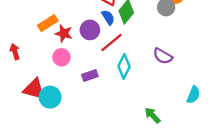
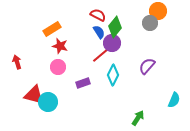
orange rectangle: (48, 23) -> (52, 29), moved
purple circle: (90, 30) -> (112, 43), moved
purple semicircle: (163, 56) -> (147, 66), turned 102
green arrow: (152, 115) -> (138, 118), turned 77

